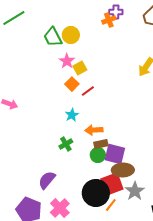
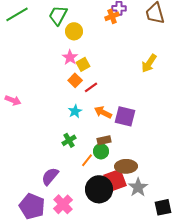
green trapezoid: (53, 37) -> (58, 15), moved, turned 55
orange arrow: (94, 130) -> (103, 112), moved, turned 30
purple square: (115, 154) -> (125, 116), moved
orange line: (111, 205) -> (87, 160), moved

